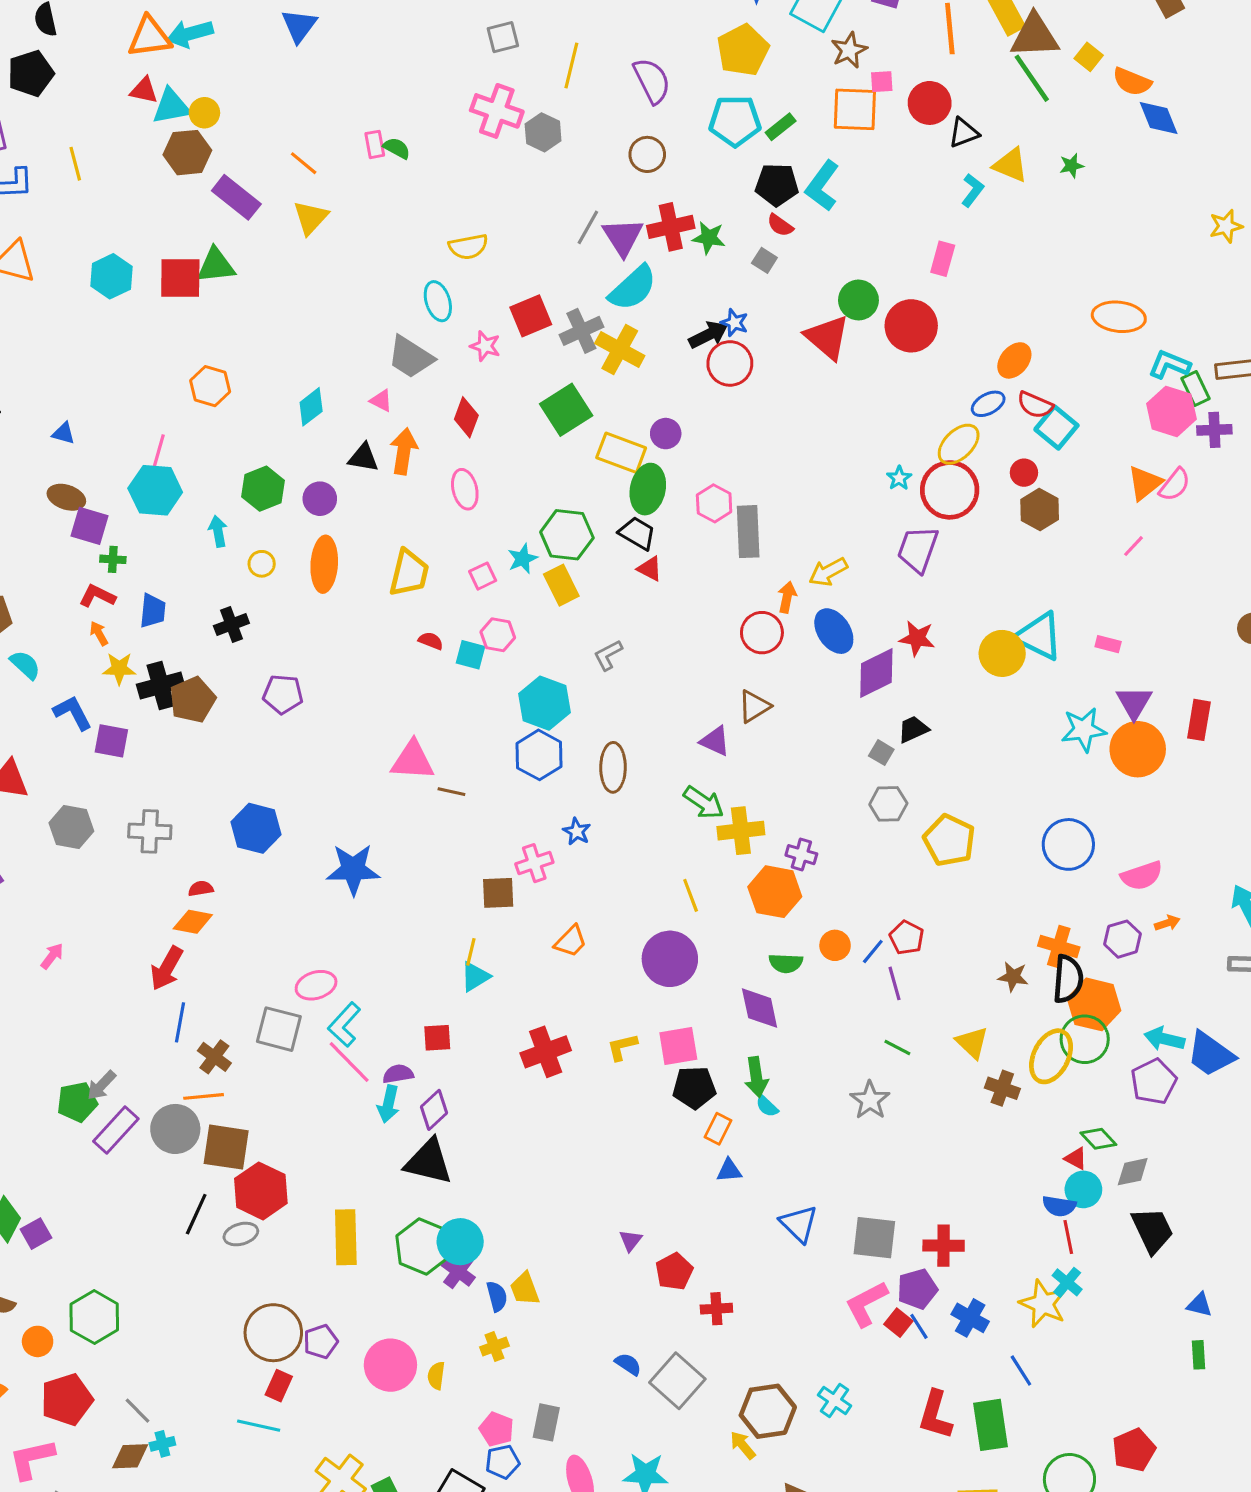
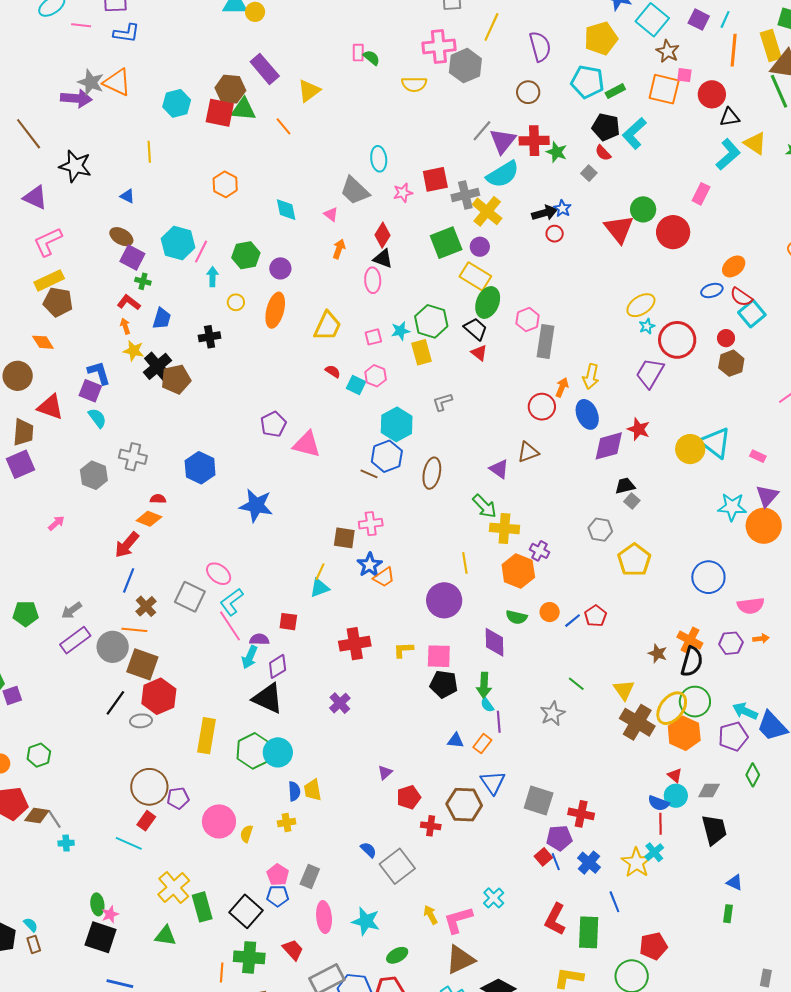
brown star: (849, 50) -> (668, 51), turned -30
pink cross: (497, 111) -> (439, 46), turned -36
gray hexagon: (543, 132) -> (465, 66), size x1.4
brown hexagon: (187, 153) -> (230, 89), moved
orange line: (304, 163) -> (283, 126), moved
yellow line: (75, 164) -> (149, 152), moved
cyan L-shape: (973, 190) -> (728, 154), size x1.5
yellow semicircle: (468, 247) -> (414, 84), moved
pink star: (485, 346) -> (403, 193), turned 30
red circle: (730, 363) -> (555, 234), size x0.6
cyan diamond: (311, 407) -> (286, 210), turned -75
purple circle: (666, 434) -> (480, 247), moved
yellow ellipse: (959, 444) -> (641, 305), moved
orange arrow: (404, 451) -> (339, 249), size x0.7
pink line: (158, 453) -> (201, 252), moved
black triangle: (363, 458) -> (383, 259), moved
yellow arrow: (828, 572) -> (591, 377), turned -60
cyan semicircle: (25, 665) -> (97, 418), moved
black cross: (161, 685) -> (158, 366), turned -36
purple pentagon: (283, 694) -> (273, 424), moved, turned 30
purple square: (111, 741) -> (90, 391), moved
gray square: (881, 753) -> (632, 501), moved
brown line: (451, 792) -> (369, 474), moved
gray hexagon: (71, 827) -> (94, 475), moved
blue star: (577, 832) -> (370, 565), moved, size x1.4
purple line: (895, 983) -> (499, 722), moved
pink ellipse: (316, 985) -> (219, 574), turned 45
orange hexagon: (1094, 1004) -> (684, 733), moved
brown cross: (1002, 1088) -> (637, 722), size x1.6
green pentagon: (77, 1102) -> (26, 614), moved
orange rectangle: (718, 1129) -> (482, 744), moved
green diamond: (1098, 1139) -> (753, 775), moved, turned 60
purple cross: (458, 1271) -> (340, 703), moved
pink L-shape: (866, 1304) -> (458, 920), moved
green hexagon: (94, 1317) -> (39, 755), size x0.7
brown hexagon: (768, 1411) -> (464, 805), moved
red pentagon: (1134, 1450) -> (653, 946), moved
brown diamond: (130, 1456) -> (37, 815), moved

